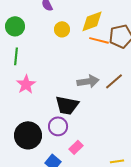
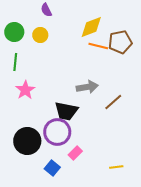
yellow circle: (62, 29) -> (40, 35), moved
brown line: (114, 81) -> (113, 102), moved
purple circle: (58, 126) -> (57, 132), size x1.4

